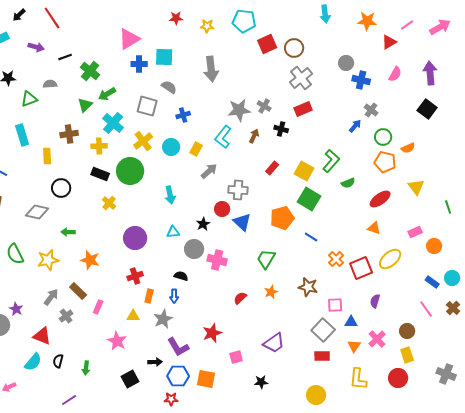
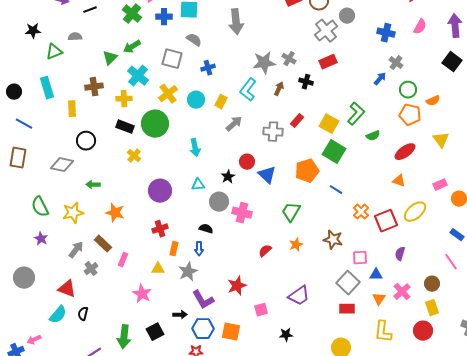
gray circle: (346, 63) -> (347, 16), moved
green cross: (90, 71) -> (132, 14), moved
gray cross: (238, 190) -> (273, 132), moved
purple star: (16, 309) -> (41, 239), moved
green arrow: (86, 368) -> (124, 337), moved, size x1.6

